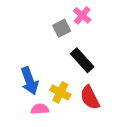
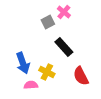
red semicircle: (90, 98) -> (81, 76), moved

